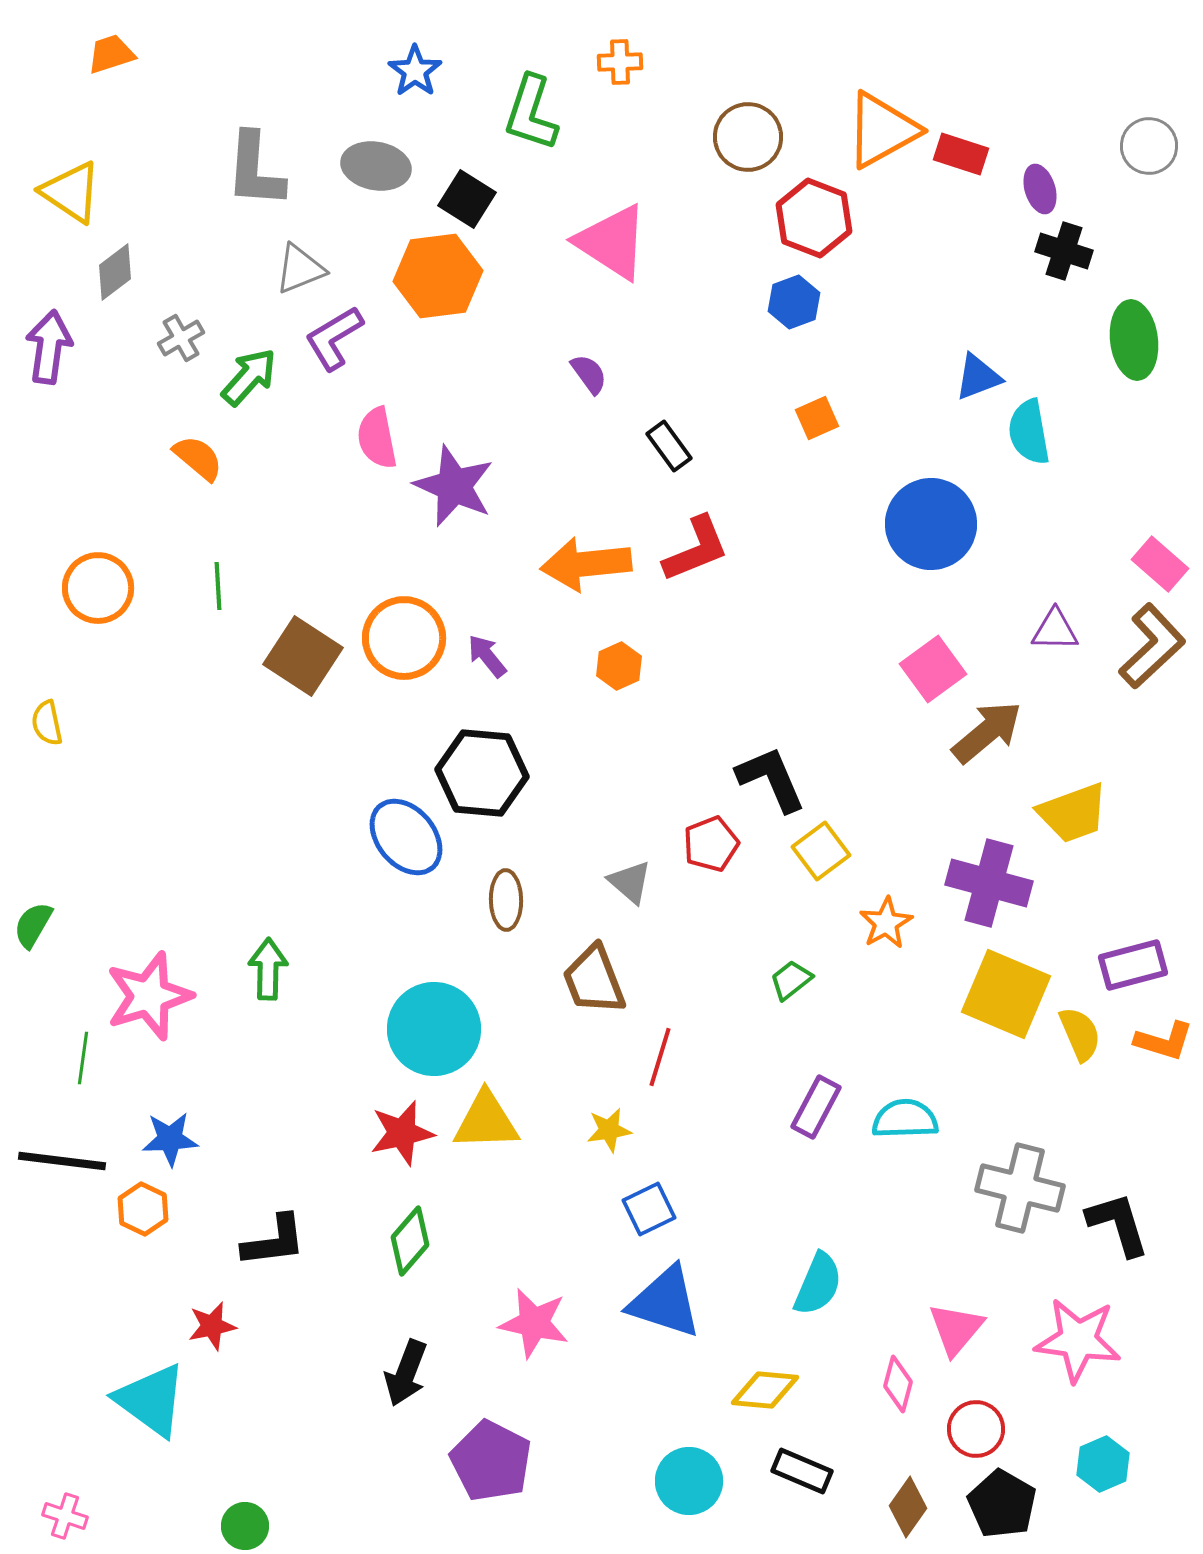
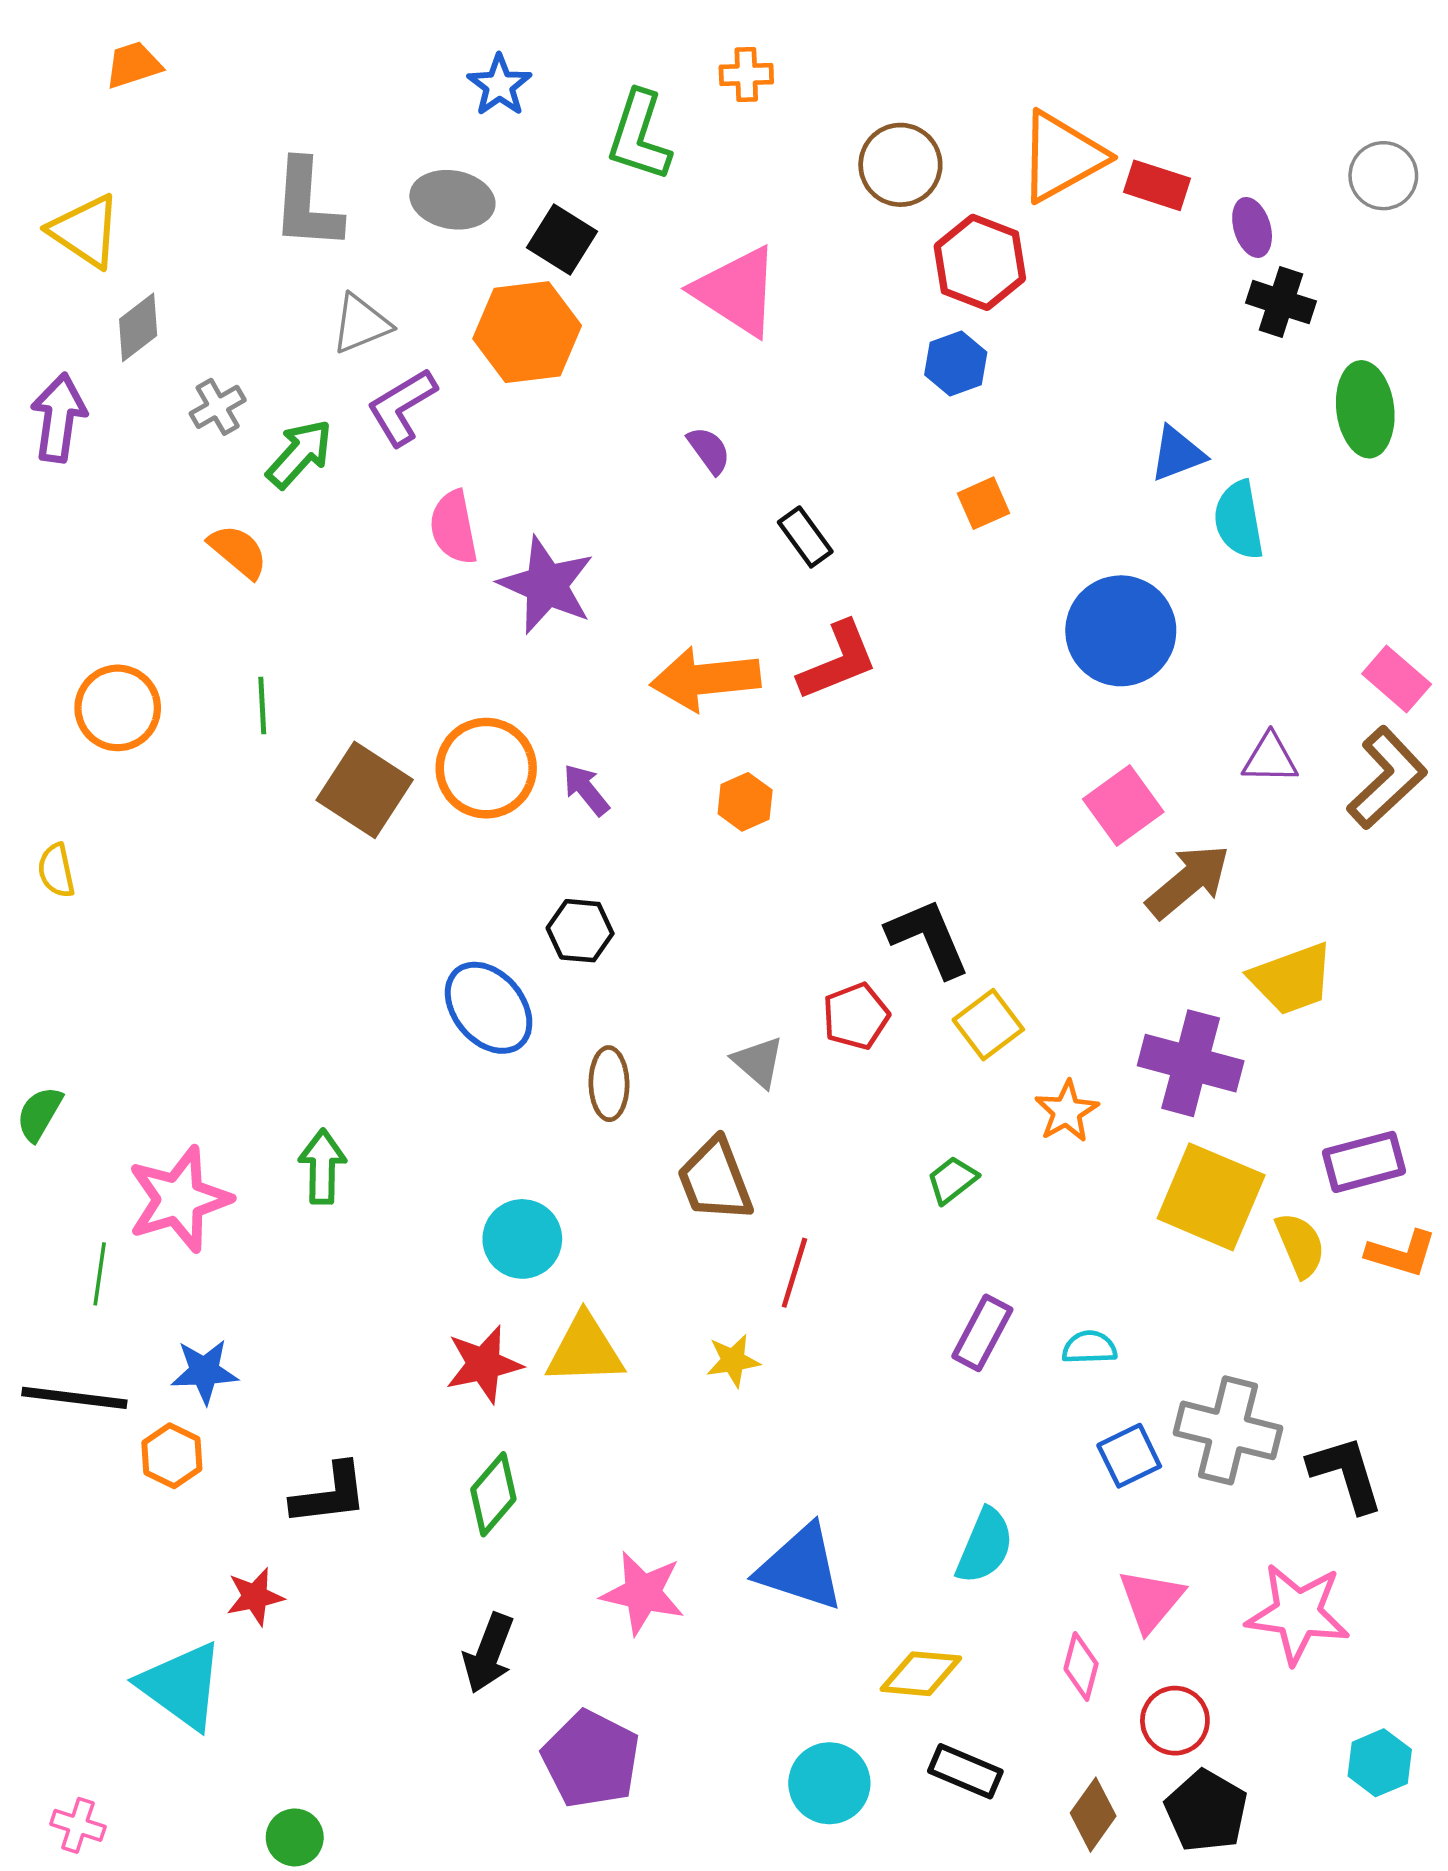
black hexagon: (482, 773) -> (580, 931), size x0.6
cyan circle: (434, 1029) -> (522, 1239), size x0.7
cyan semicircle: (905, 1119) -> (1089, 1347), size x0.7
blue square: (649, 1209) -> (1129, 1456), moved
cyan hexagon: (1103, 1464) -> (1380, 1763), moved

